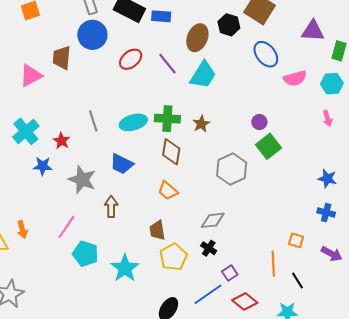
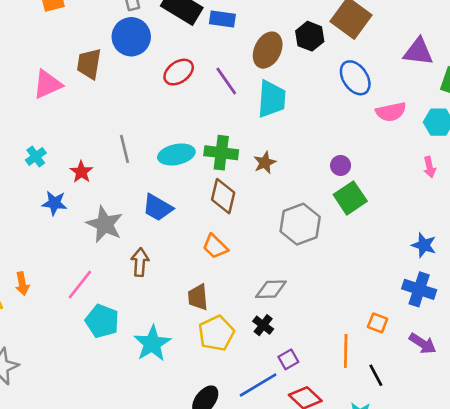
cyan trapezoid: (203, 75) -> (272, 99), turned -32
cyan cross: (26, 131) -> (36, 156), size x0.6
blue cross: (326, 213) -> (419, 289), size x1.4

